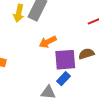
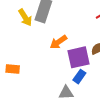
yellow arrow: (19, 13) -> (25, 17), turned -36

